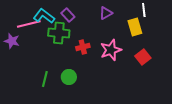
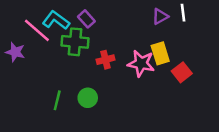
purple triangle: (106, 13) -> (160, 16), moved
pink line: (29, 24) -> (37, 30), turned 55
yellow rectangle: (135, 27) -> (160, 53), moved
pink star: (111, 50) -> (141, 63), turned 30

